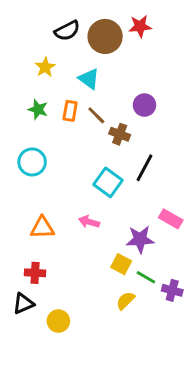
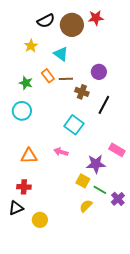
green star: (38, 109) -> (26, 83), moved
orange rectangle: (70, 111) -> (48, 76), turned -48
brown line: (96, 115) -> (66, 79), turned -48
black line: (144, 168) -> (104, 105), moved
purple cross: (172, 290) -> (118, 199), turned 32

